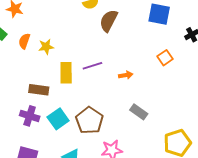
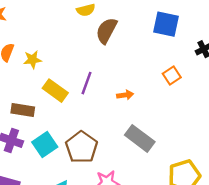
purple line: (92, 66) -> (86, 83), turned -54
yellow rectangle: (66, 73) -> (55, 91), turned -55
gray rectangle: (139, 112) -> (140, 138), size x1.4

